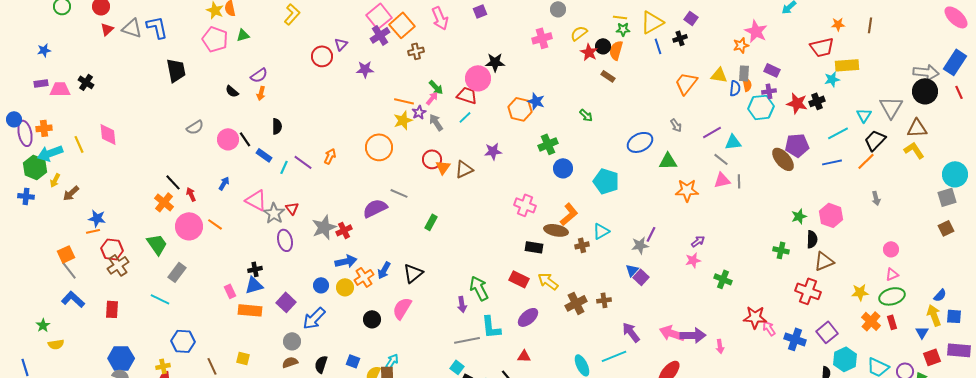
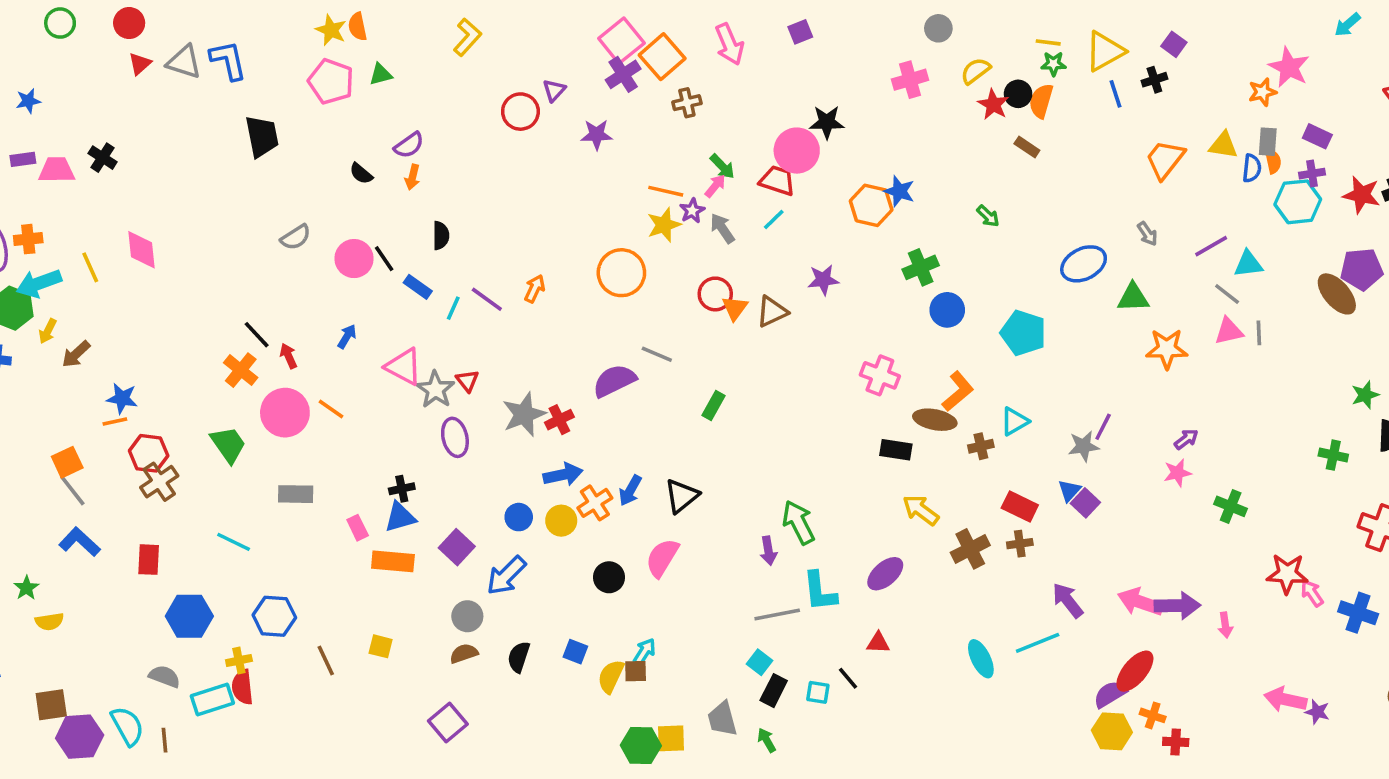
gray rectangle: (177, 272) -> (296, 494), moved, turned 54
red rectangle: (519, 279) -> (1020, 506), moved
blue hexagon: (121, 358) -> (189, 616), moved

